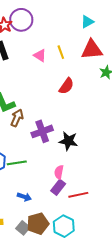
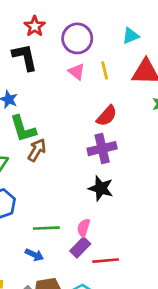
purple circle: (21, 20) -> (77, 38), moved
cyan triangle: (87, 22) -> (131, 36), moved
purple cross: (42, 131) -> (102, 149), moved
green line: (17, 163) -> (46, 228), moved

